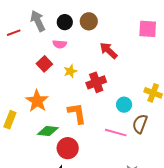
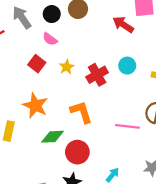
pink semicircle: (60, 44) -> (50, 39), turned 40
red arrow: (109, 51) -> (123, 25), moved
cyan circle: (124, 105) -> (127, 66), moved

